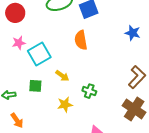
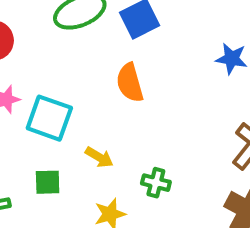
cyan square: (39, 54) -> (49, 118), turned -35

